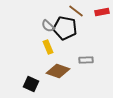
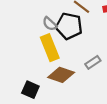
yellow rectangle: (48, 47) -> (50, 48), size x1.6
gray rectangle: (86, 60) -> (93, 62), turned -32

